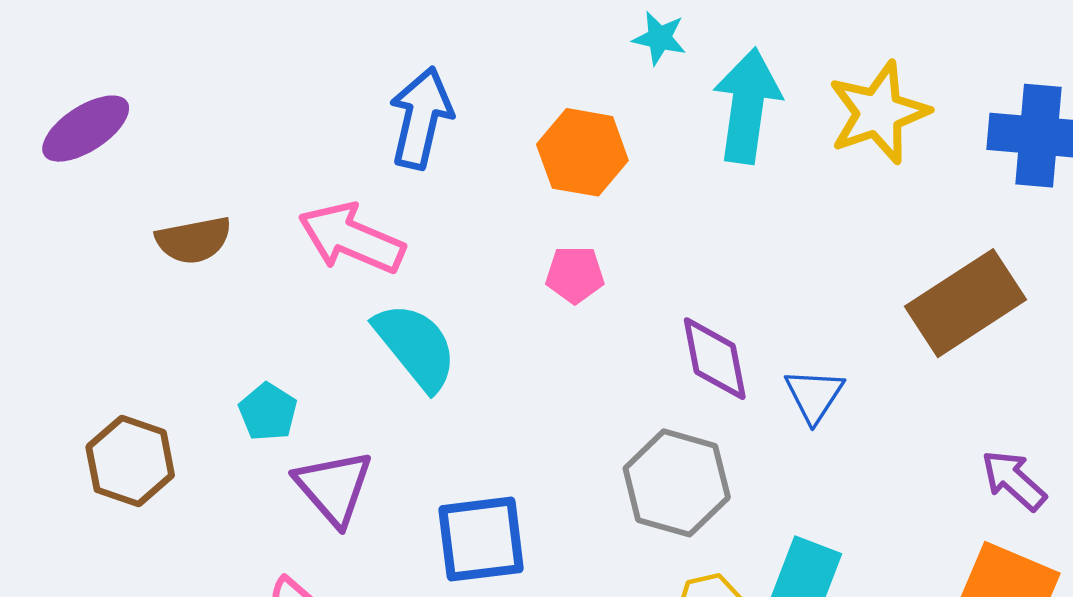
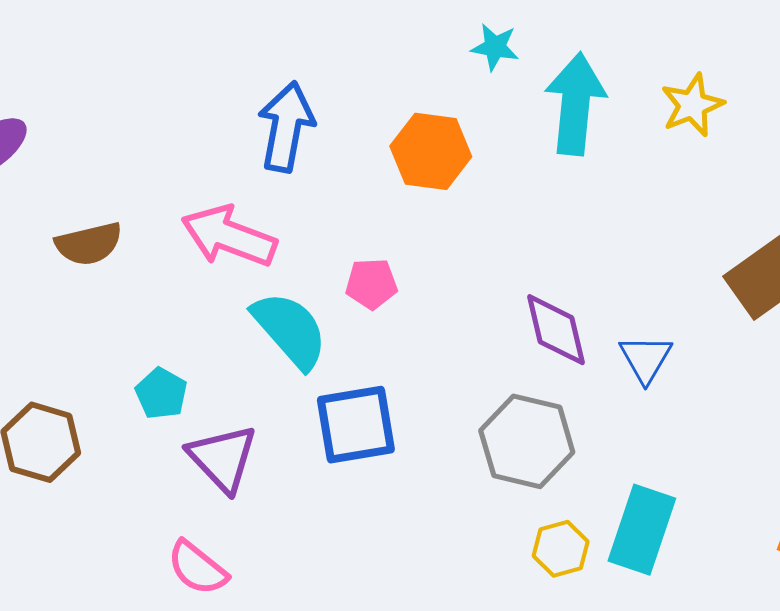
yellow star: (879, 113) -> (692, 105), size x0.7
pink pentagon: (575, 275) -> (371, 284), moved
blue square: (481, 539) -> (356, 425), moved

